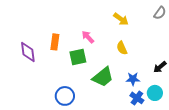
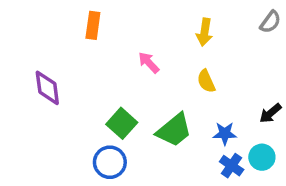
yellow arrow: (121, 19) -> (204, 32), turned 63
orange rectangle: (55, 42) -> (93, 25), moved
green square: (78, 57) -> (122, 123), moved, turned -36

